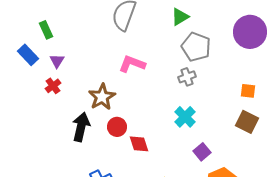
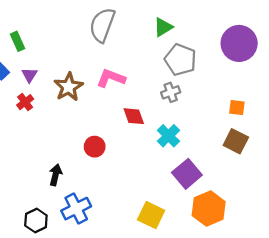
brown star: (102, 97) -> (69, 87), moved
black arrow: (81, 127) -> (56, 175), moved, size x0.7
red diamond: (139, 144) -> (134, 116), moved
purple square: (202, 152) -> (187, 174), size x1.5

